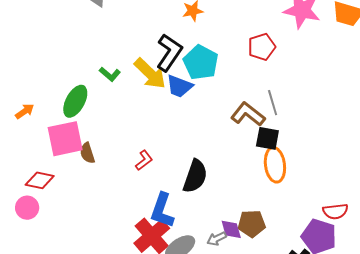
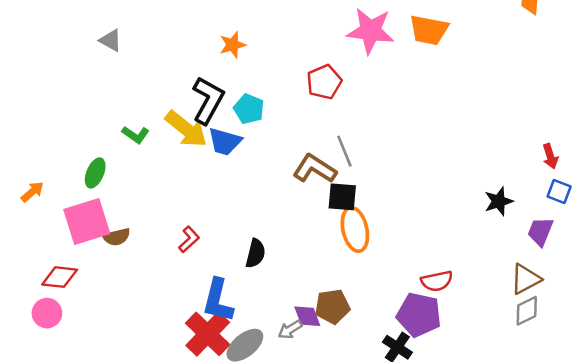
cyan pentagon: (201, 62) -> (249, 109), size x0.7
green ellipse: (75, 101) -> (95, 173), size x0.7
brown semicircle: (87, 153) -> (117, 237), turned -80
black semicircle: (195, 176) -> (255, 253), size x0.7

